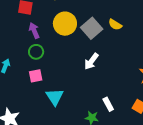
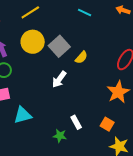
yellow semicircle: (115, 25) -> (81, 57), moved, turned -80
cyan triangle: (55, 97) -> (23, 115), turned 48

